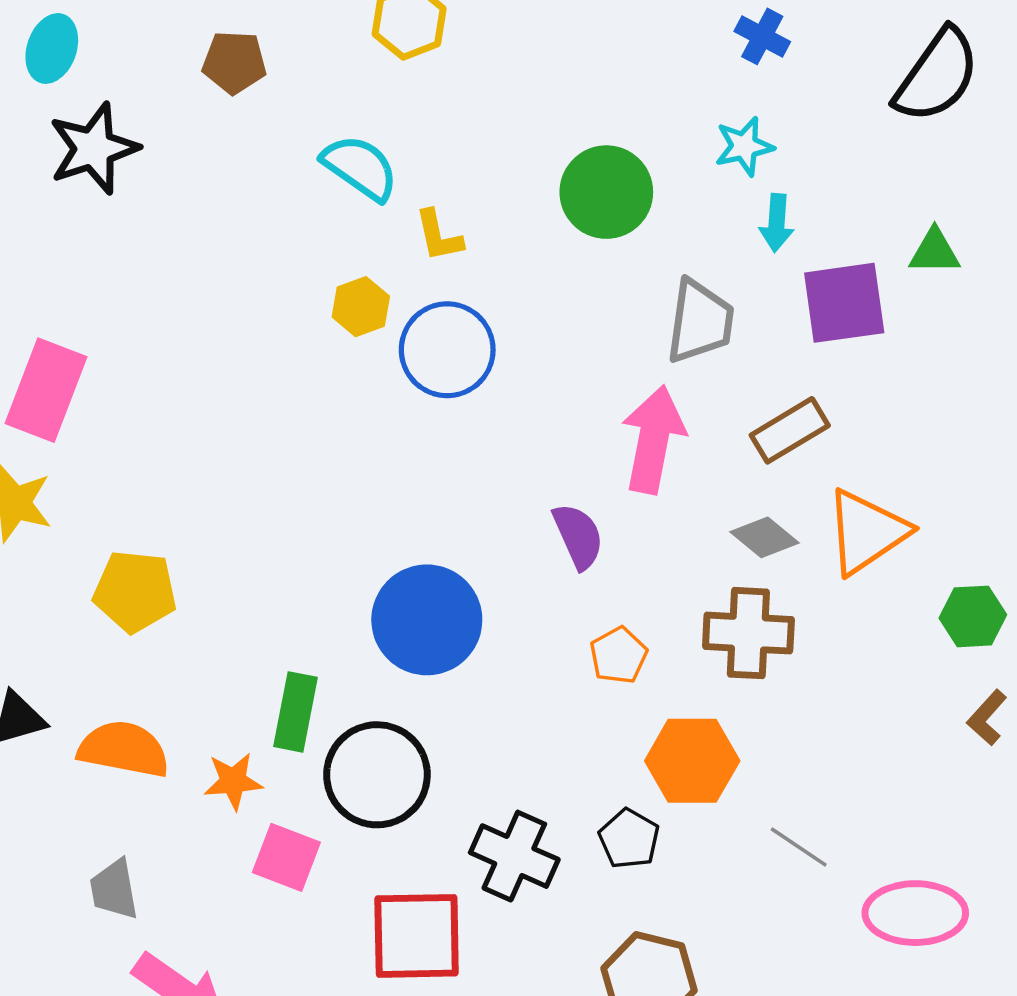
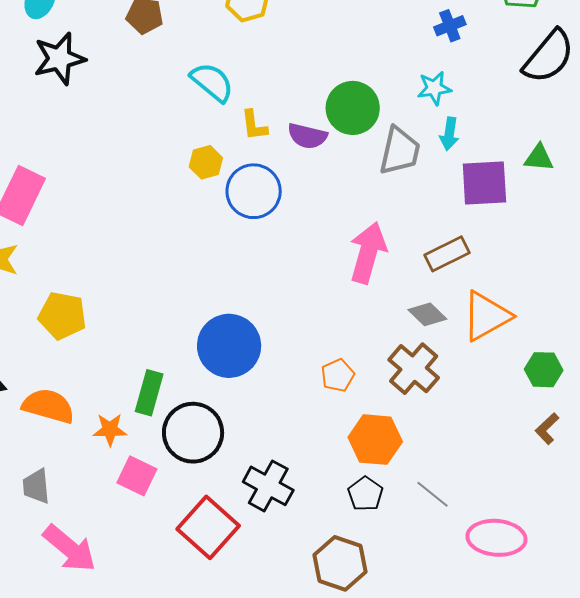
blue cross: (762, 36) -> (450, 26), turned 36
gray trapezoid: (700, 321) -> (400, 151), moved
purple semicircle: (578, 536) -> (307, 136), moved, turned 123
brown cross: (748, 633) -> (414, 369), turned 33
black pentagon: (629, 839) -> (365, 494), moved
red square: (417, 936) -> (208, 527), turned 38

